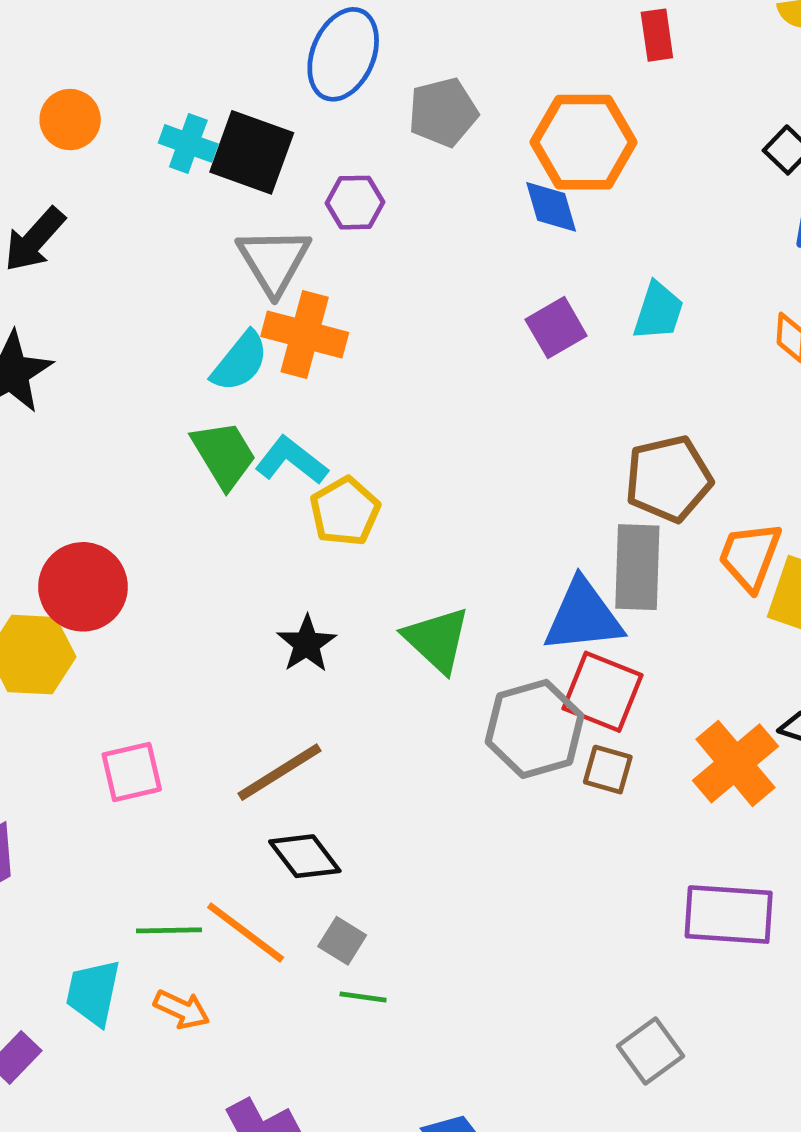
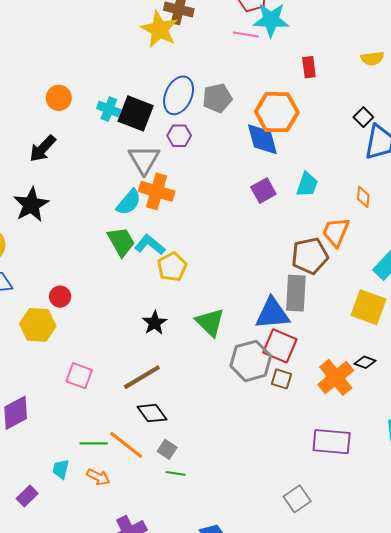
blue ellipse: (343, 54) -> (179, 95), moved
blue diamond: (551, 207) -> (262, 139), size x1.4
orange trapezoid: (750, 556) -> (336, 232), moved
red circle: (83, 587) -> (60, 297), size x0.6
pink square: (132, 772) -> (79, 376), turned 32
cyan trapezoid: (93, 993) -> (61, 469), size x0.7

